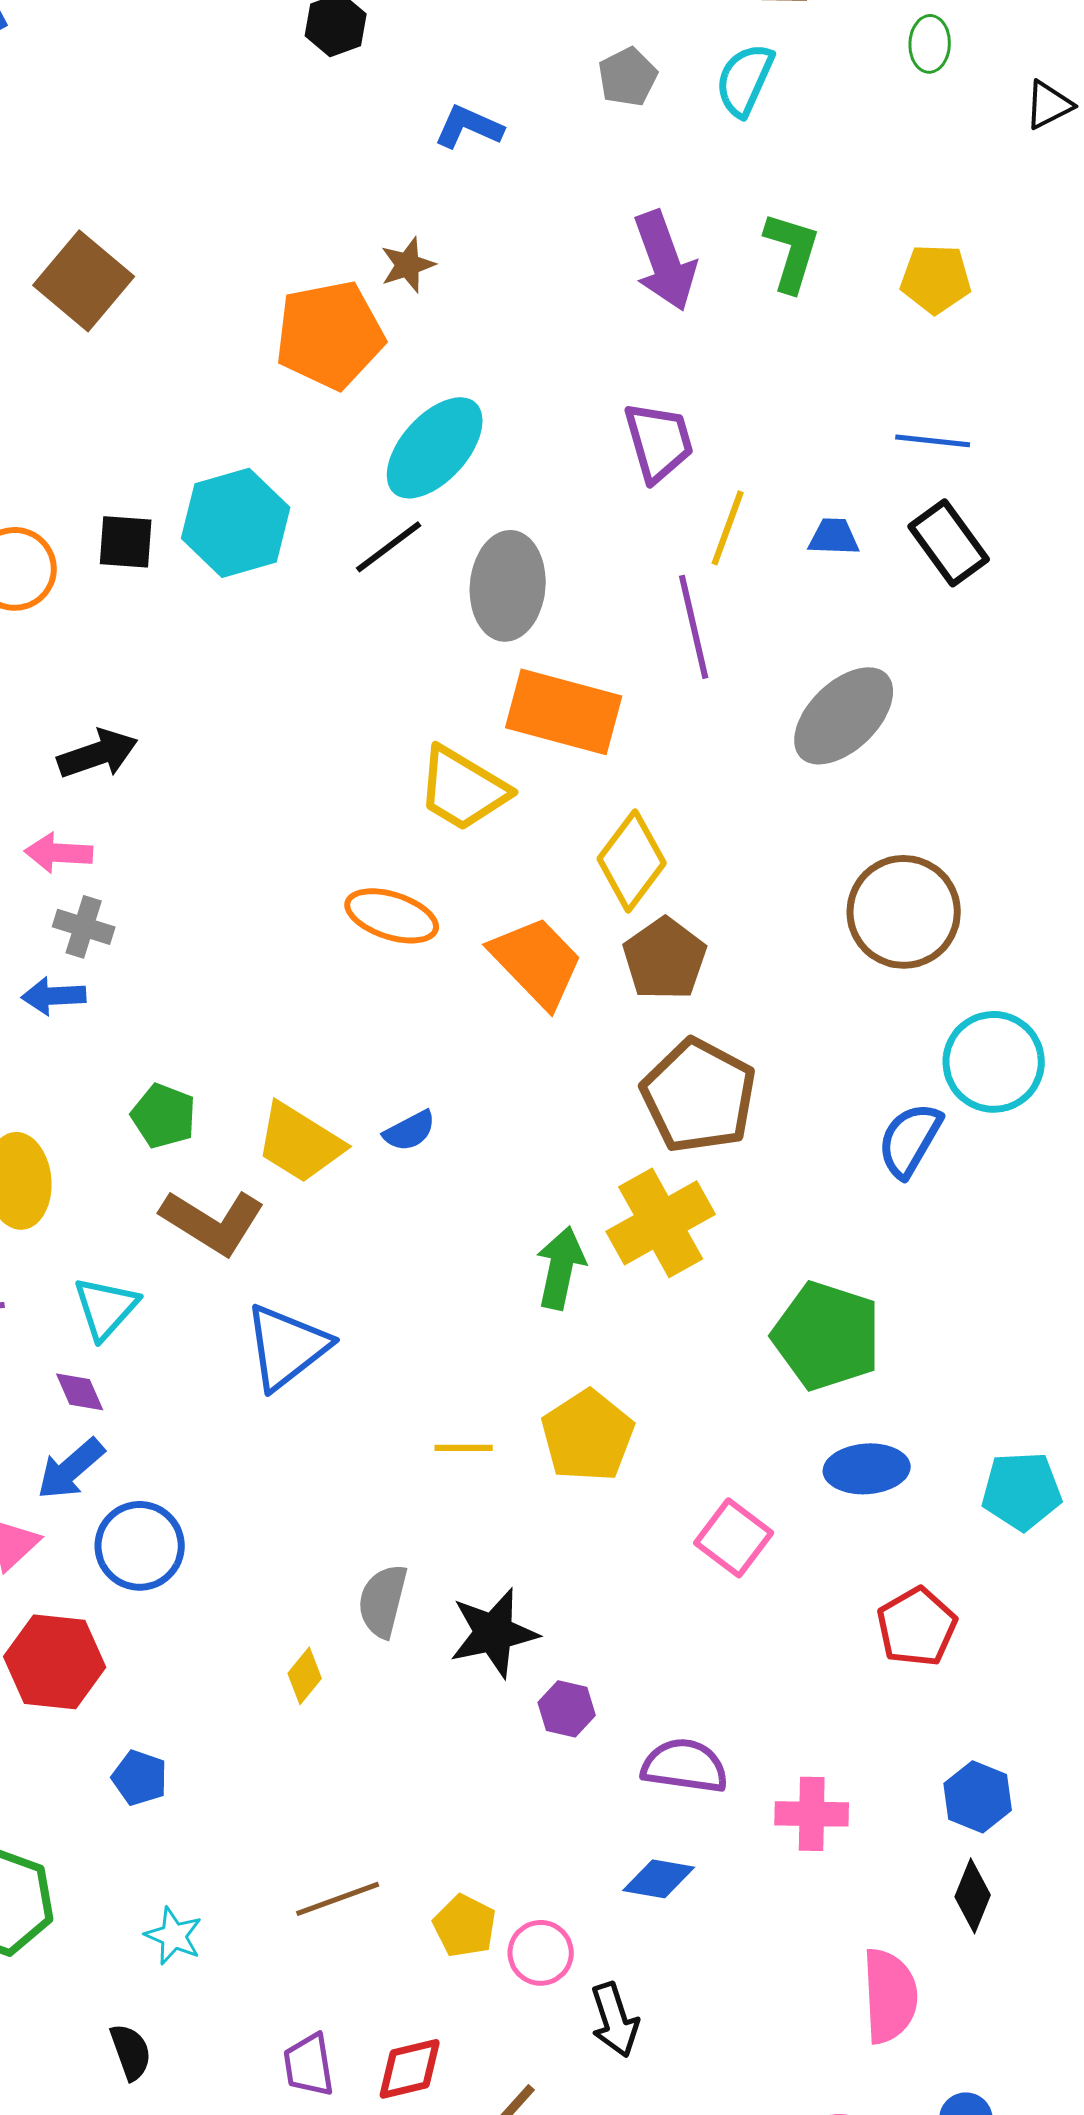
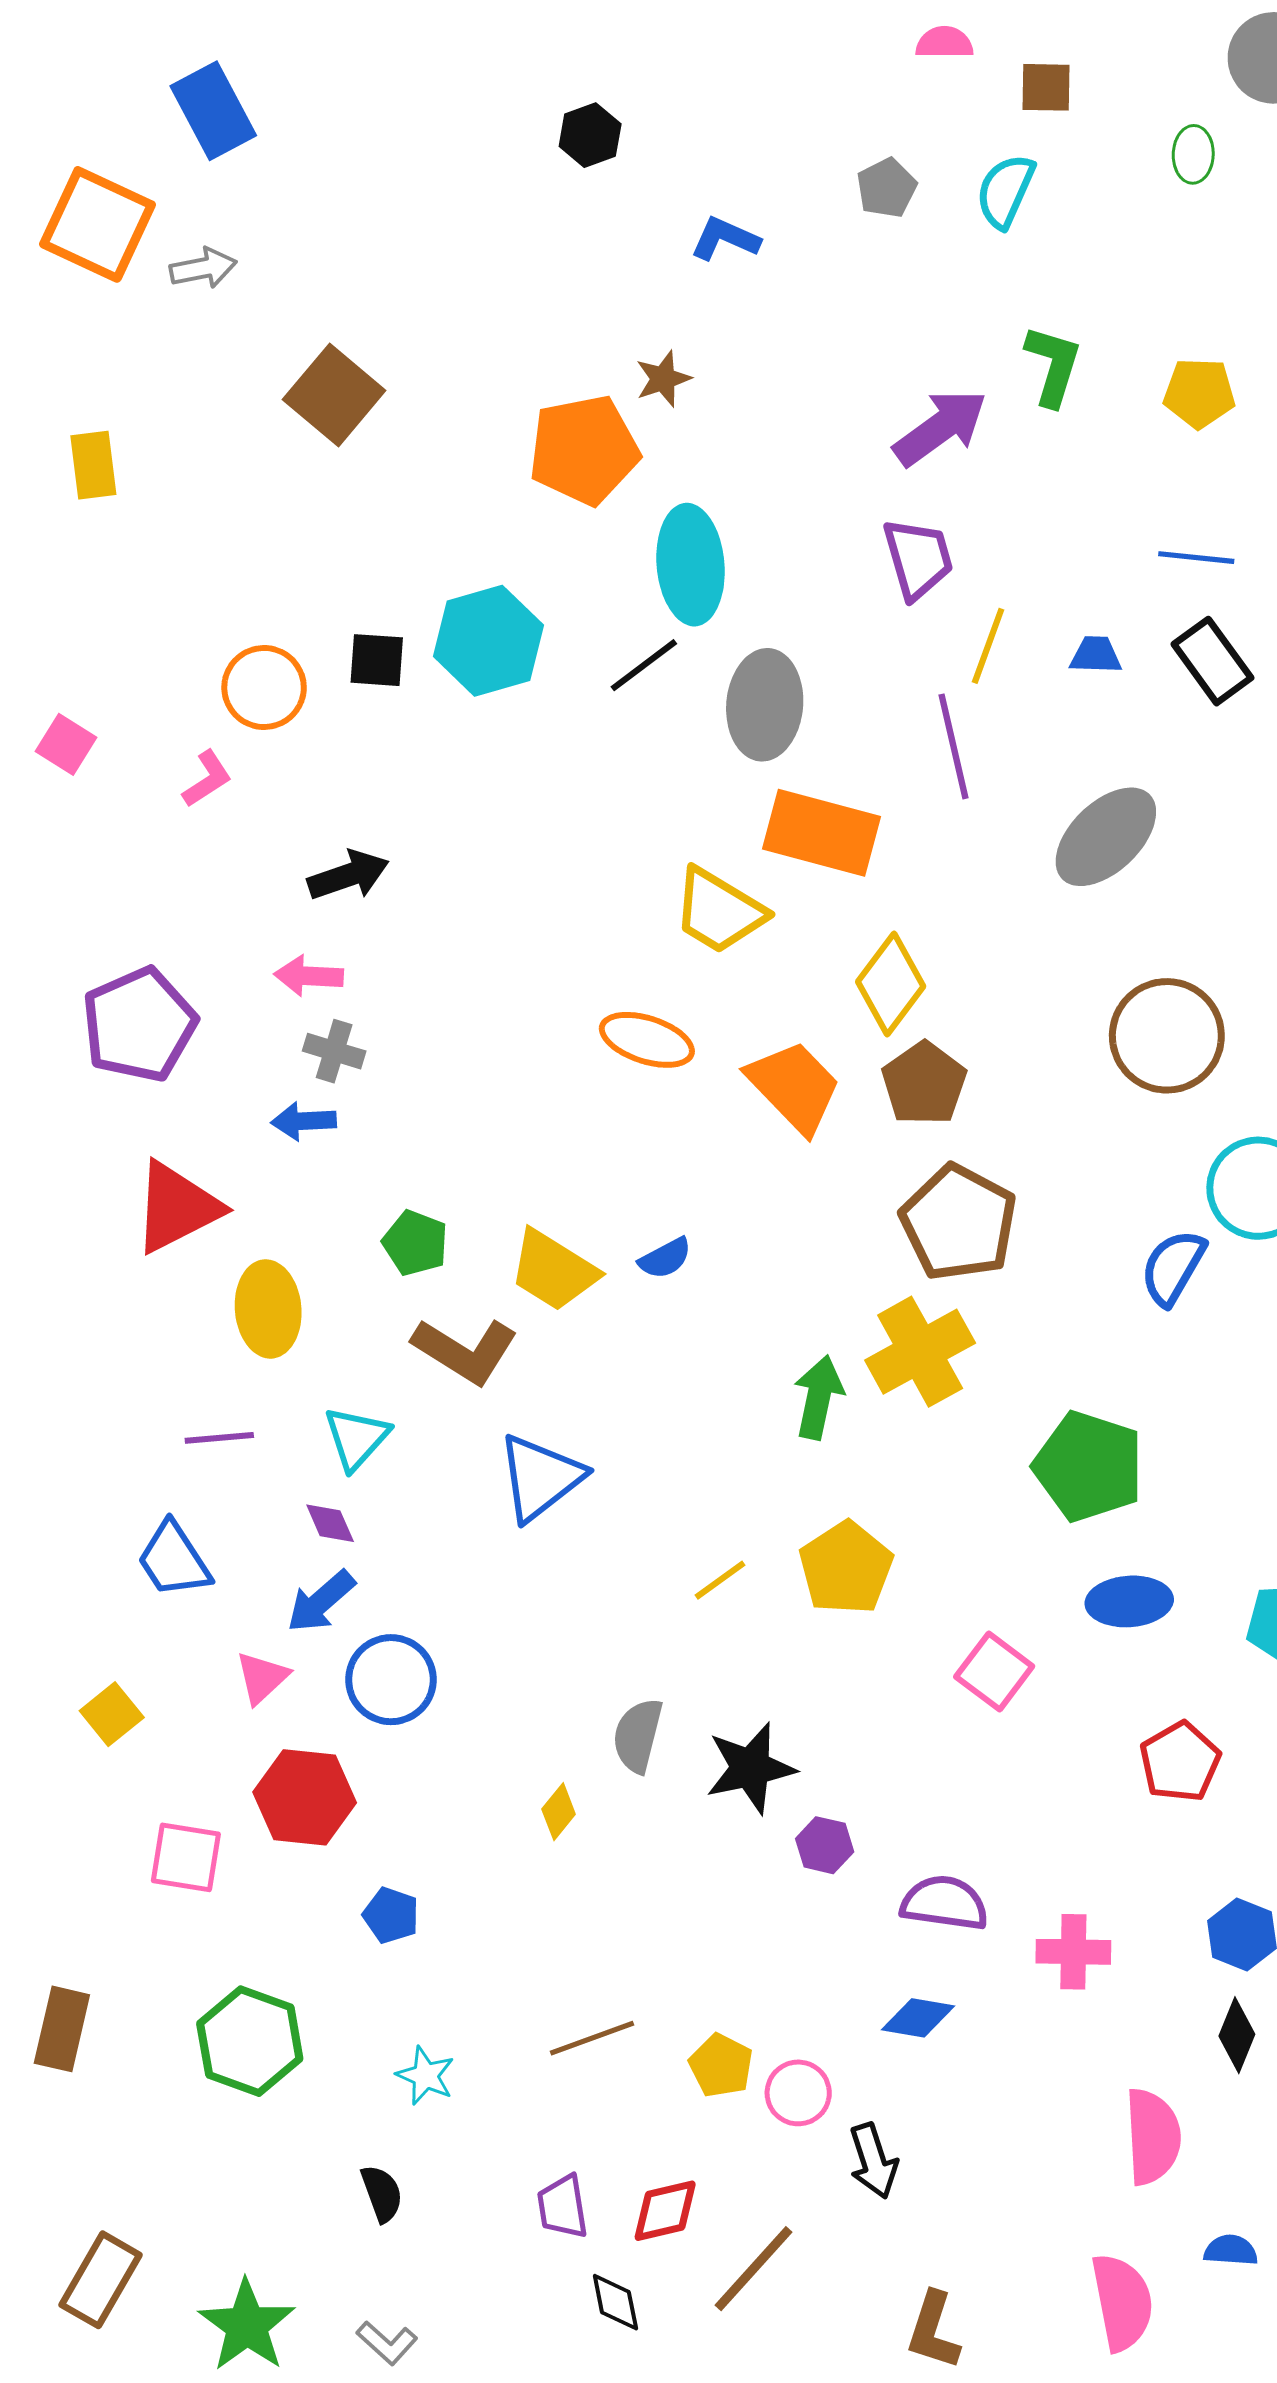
purple arrow: (665, 261) -> (940, 428), moved, turned -106
cyan ellipse: (435, 448) -> (691, 565), turned -47
yellow line: (464, 1448) -> (720, 1580), turned -36

